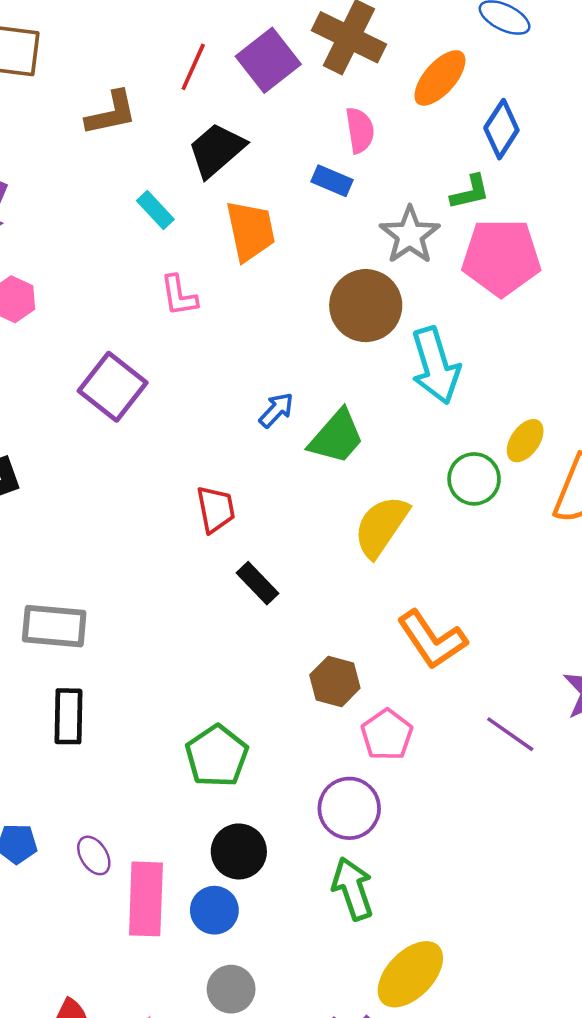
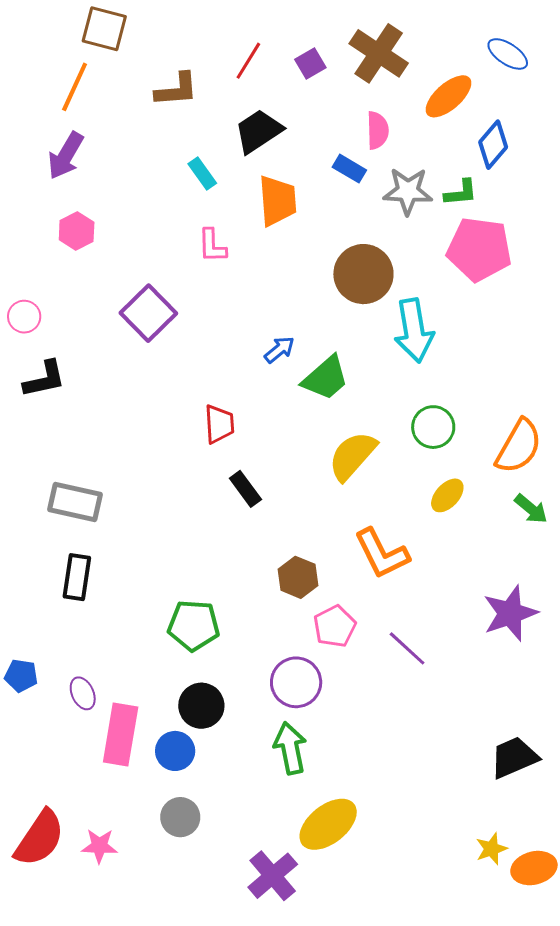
purple square: (268, 60) -> (310, 63), size x0.6
gray star: (410, 235) -> (408, 191), moved, turned 30
yellow ellipse: (525, 441) -> (447, 495), moved
purple line: (510, 734) -> (407, 648), moved
green pentagon: (217, 756) -> (194, 625), turned 30

